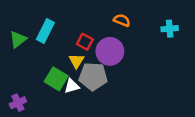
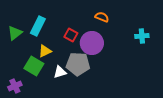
cyan cross: (170, 29) -> (142, 36), moved
yellow triangle: (76, 61) -> (45, 51), moved, turned 32
green square: (56, 79) -> (34, 66), moved

